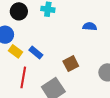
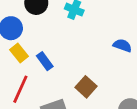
brown square: (71, 64) -> (86, 87), turned -35

